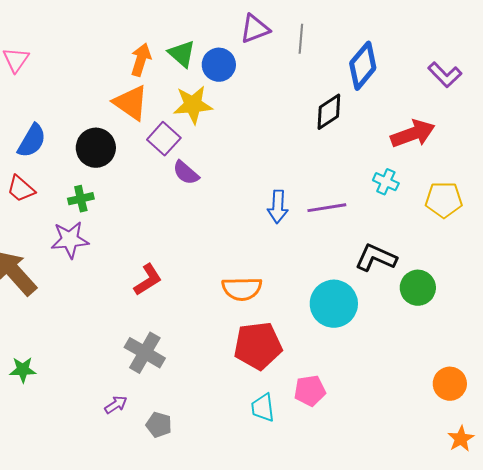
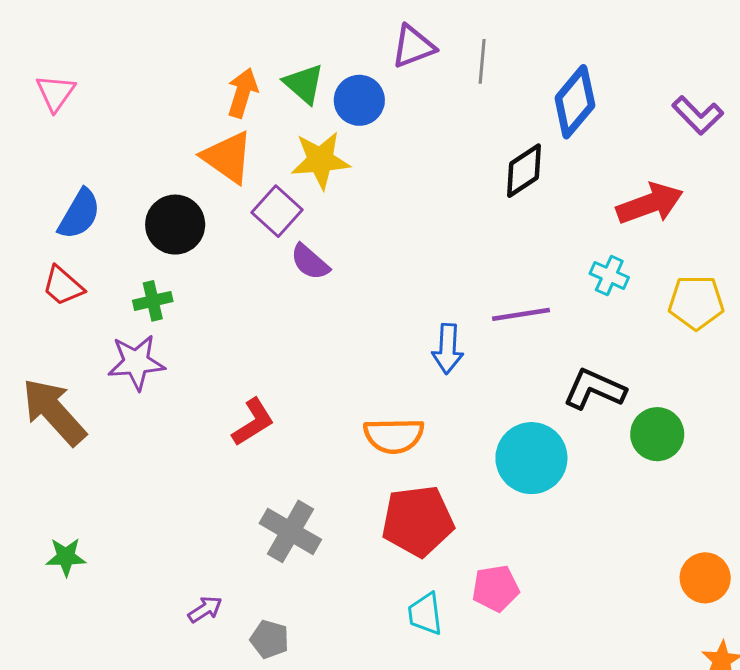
blue arrow: (278, 207) -> (448, 349), moved
gray cross: (145, 353) -> (290, 531), moved

